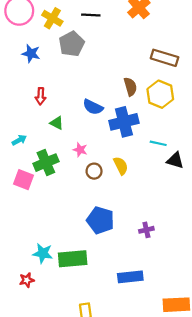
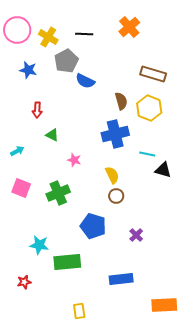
blue semicircle: (93, 107) -> (85, 81), moved
green cross: (46, 163) -> (58, 193), moved
brown circle: (94, 171) -> (116, 196), moved
purple cross: (146, 230) -> (136, 235), turned -32
cyan star: (43, 253) -> (39, 245), moved

